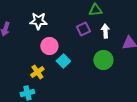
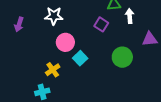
purple square: (83, 29) -> (101, 24), turned -32
white arrow: (105, 31) -> (130, 16), moved

